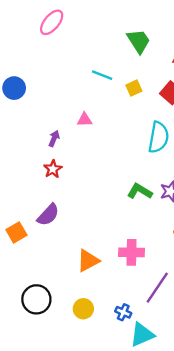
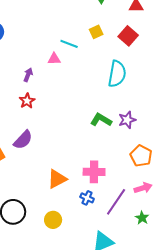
cyan line: (102, 75) -> (69, 44), moved
blue cross: (123, 312) -> (87, 198), moved

